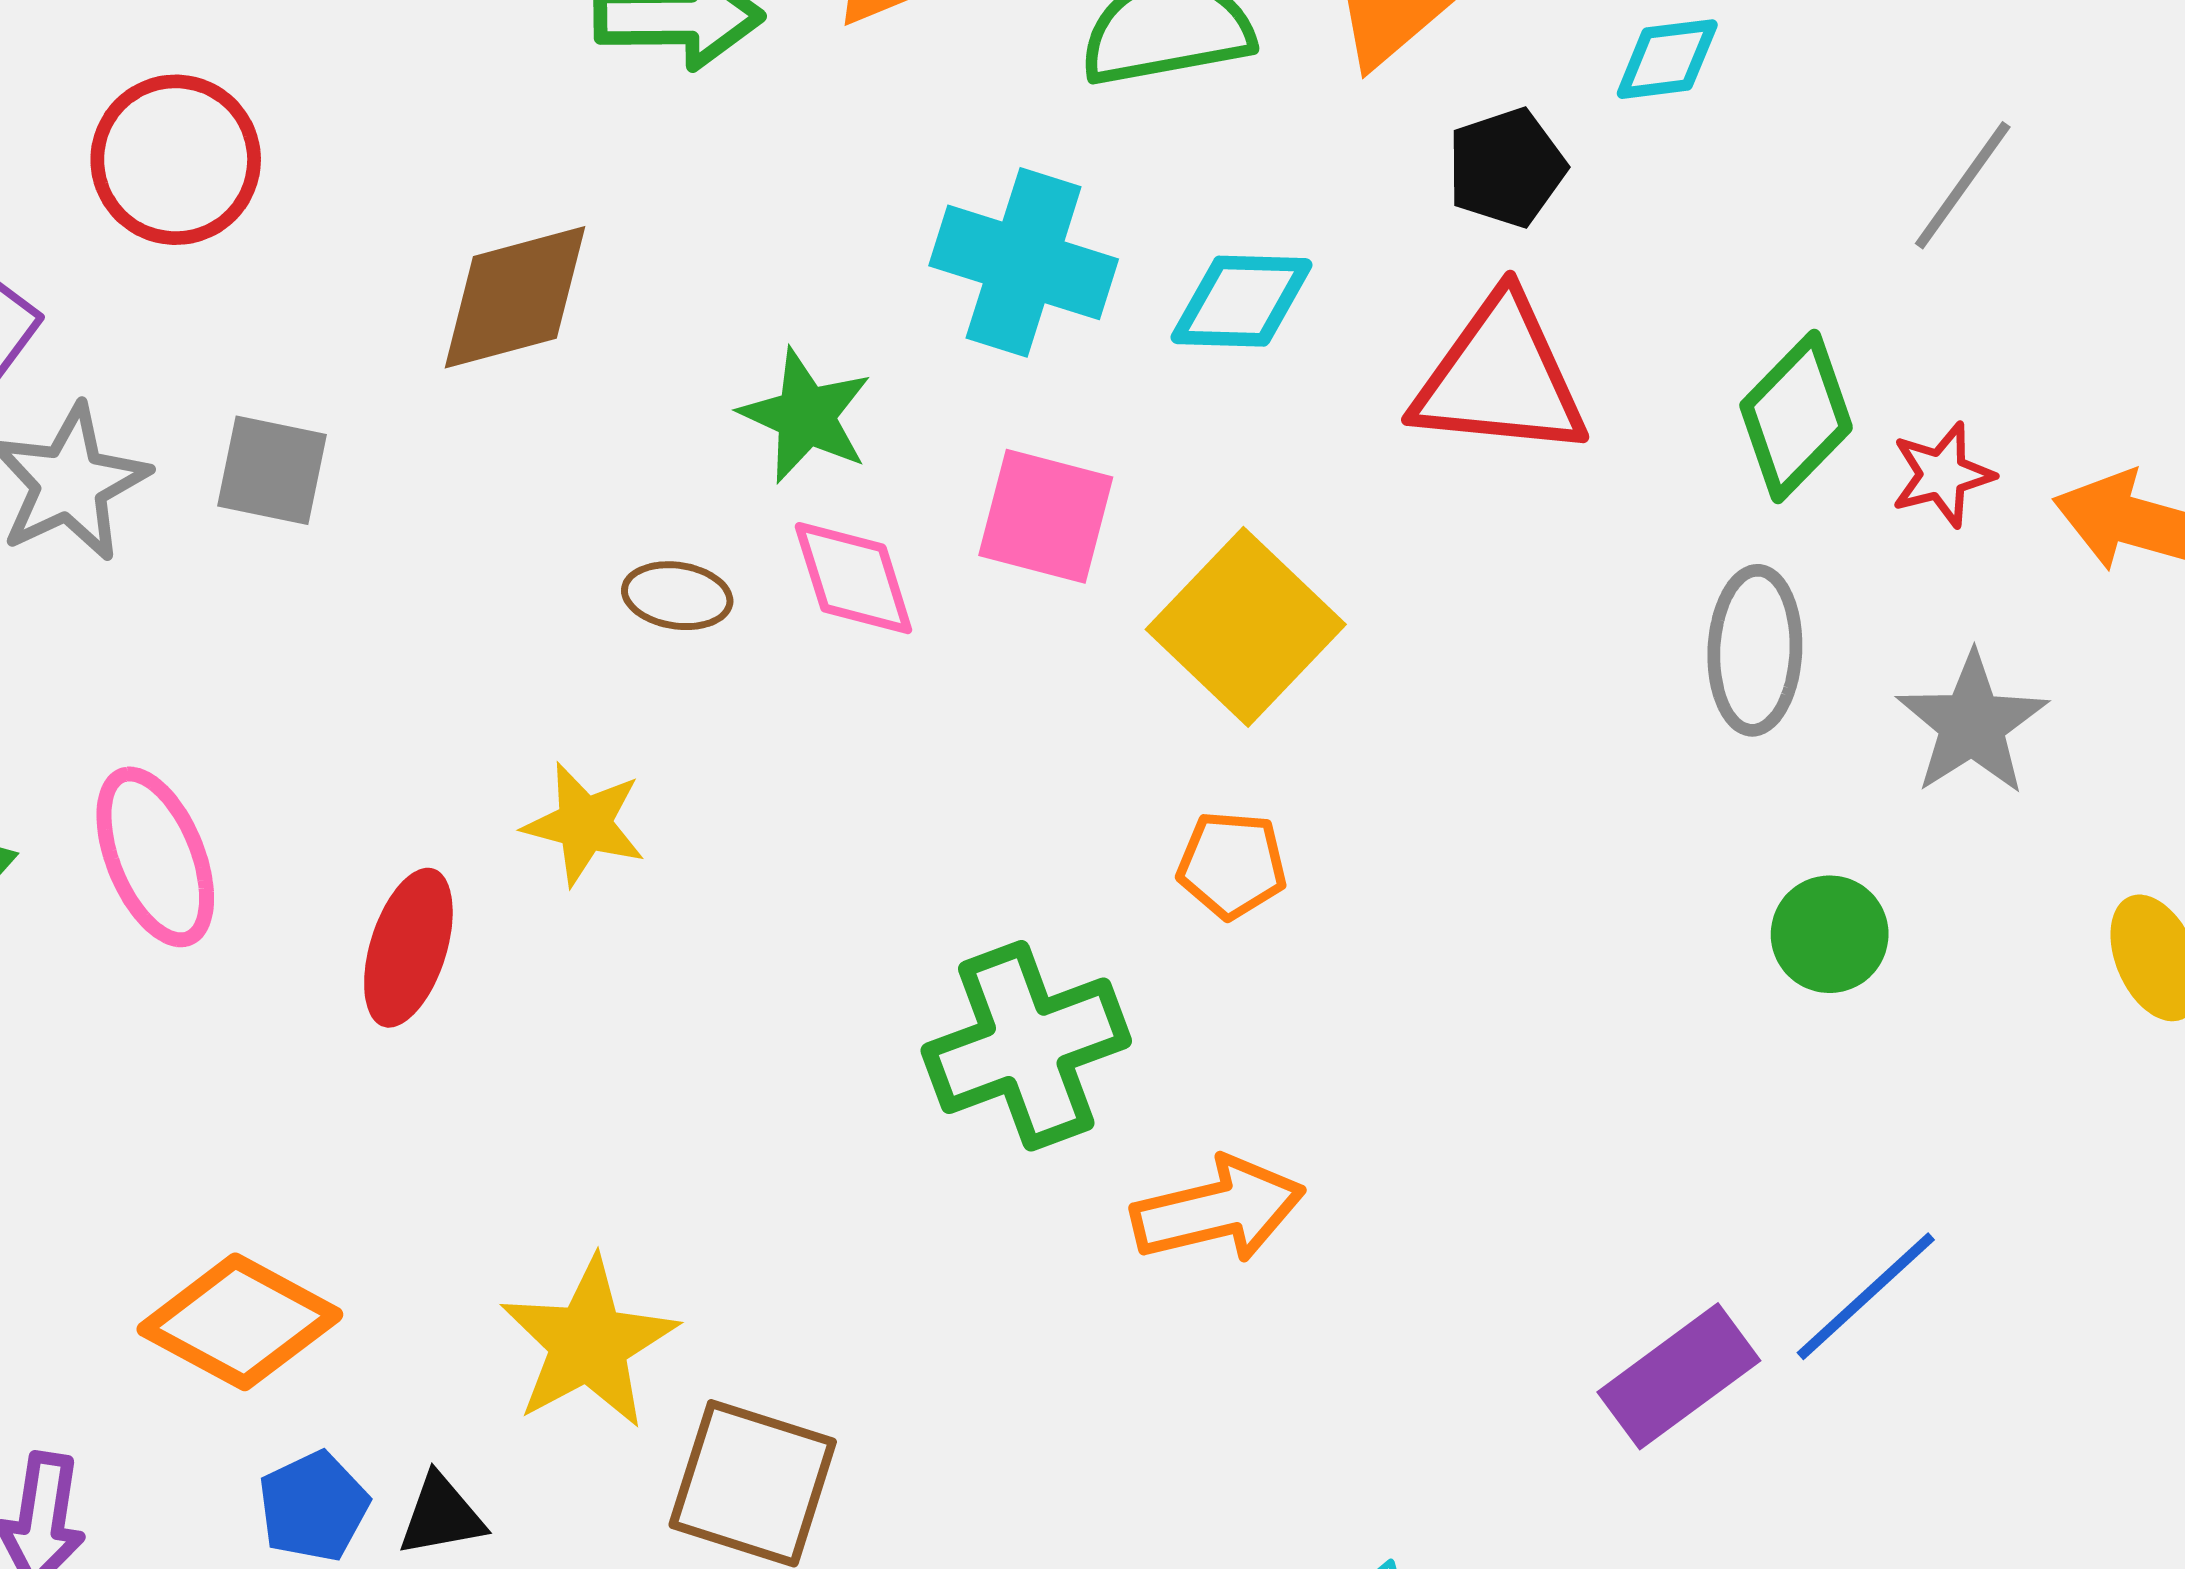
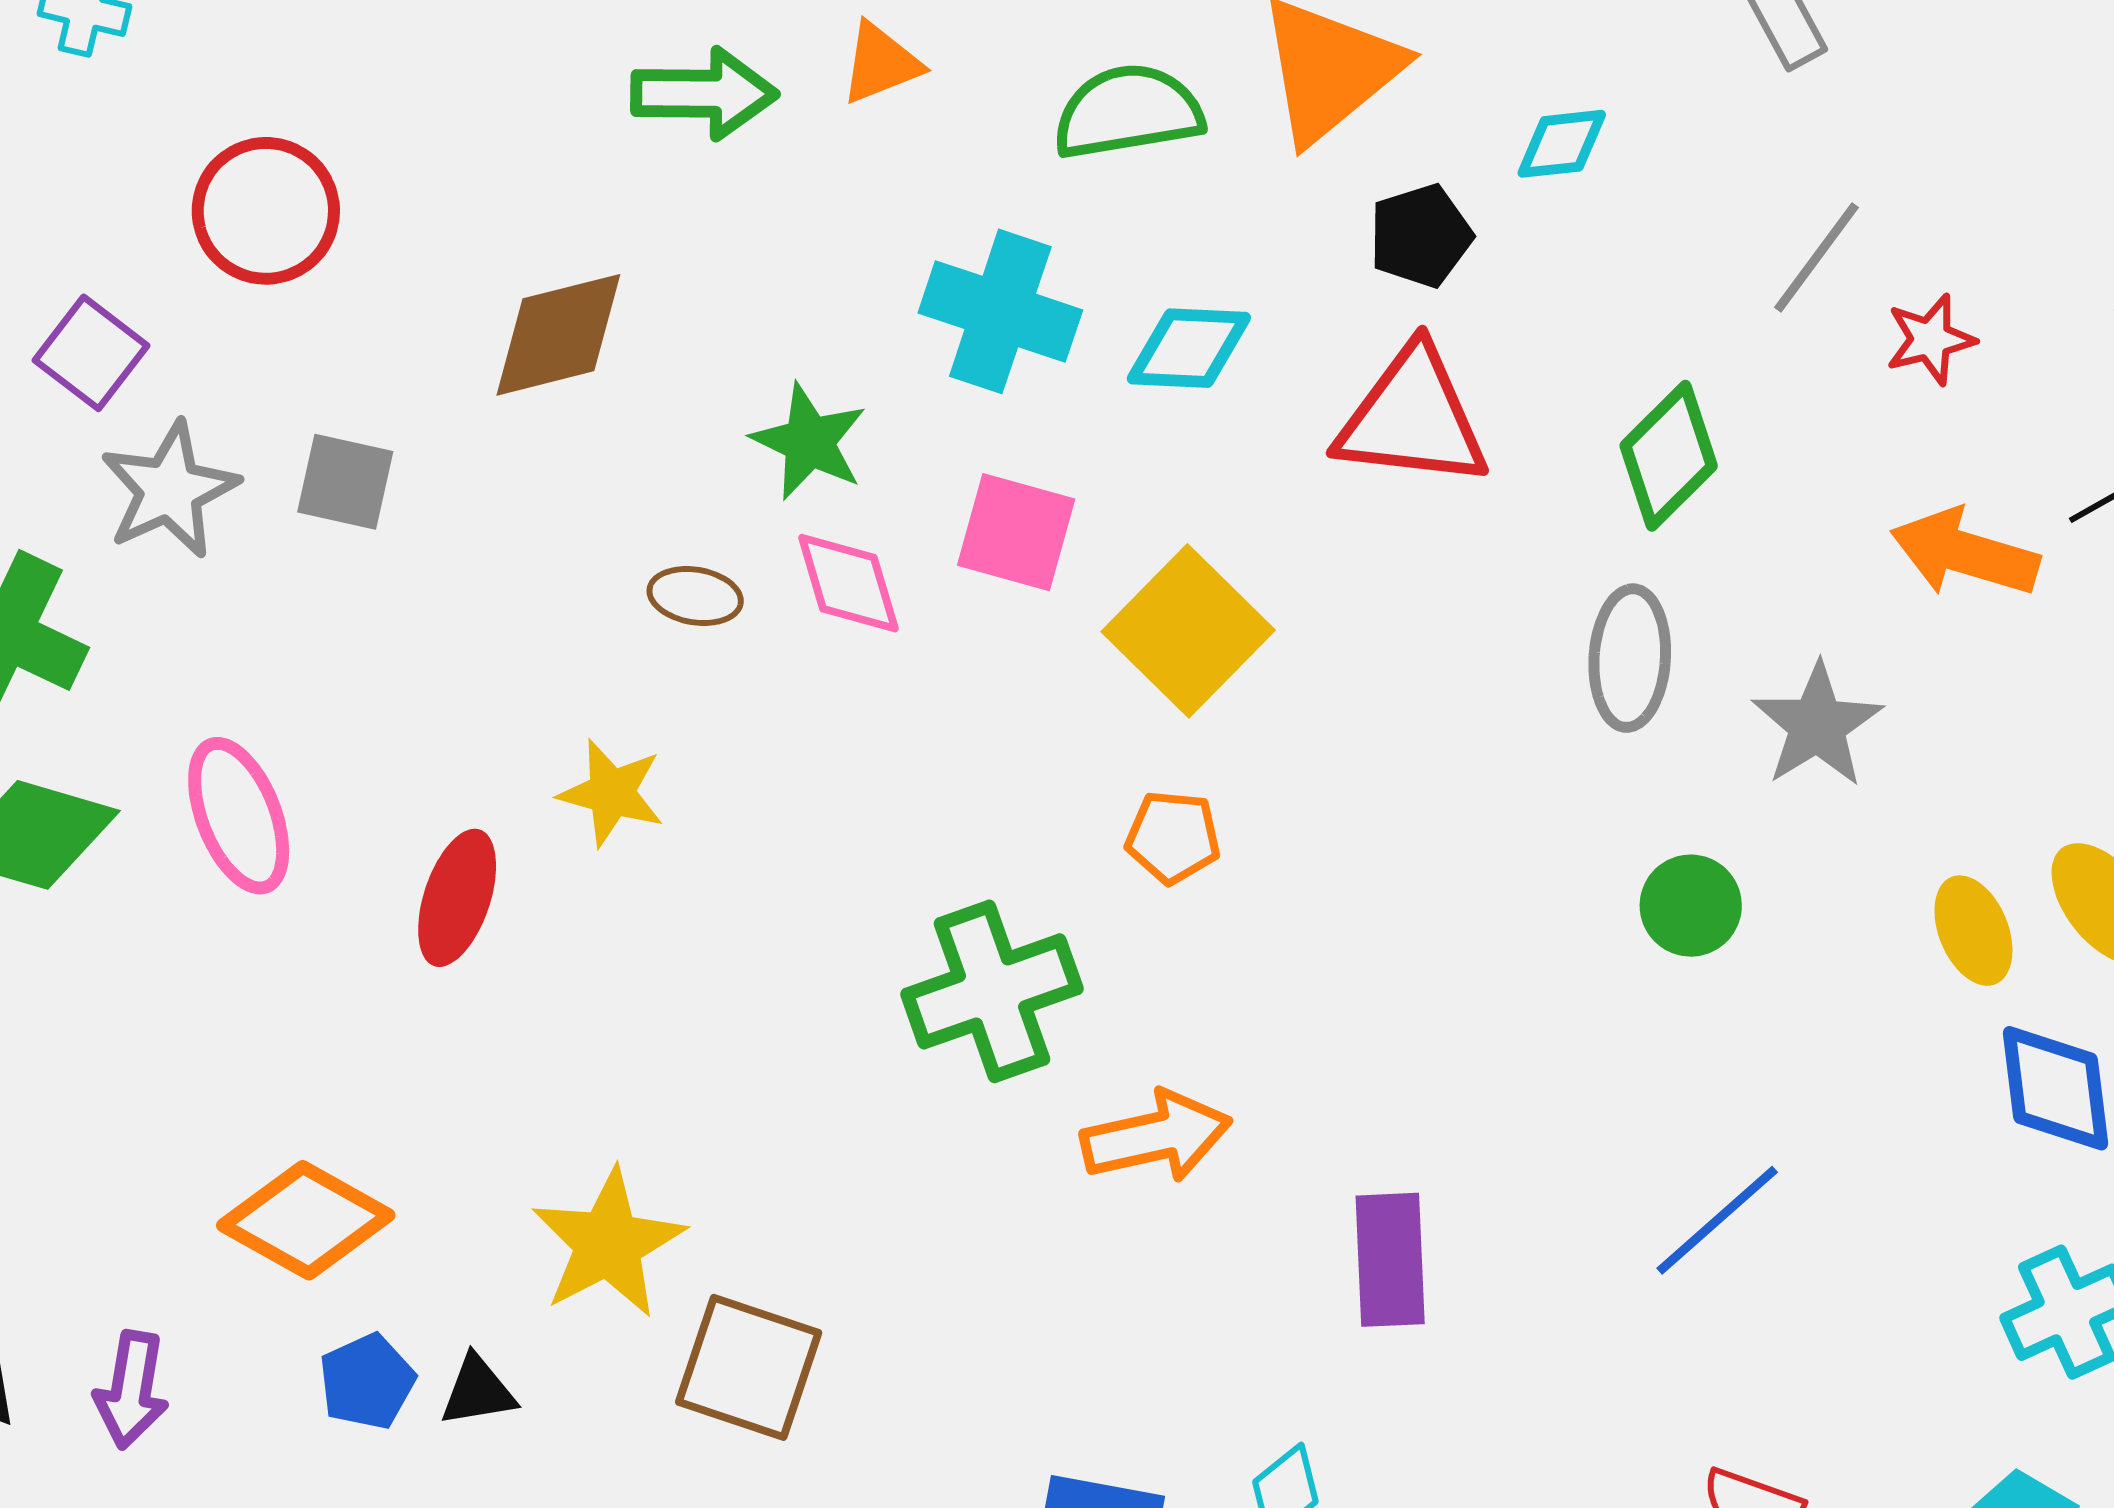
red star: (1942, 475) -> (1930, 339), moved
purple rectangle: (1679, 1376) -> (1390, 1260), moved, turned -57

